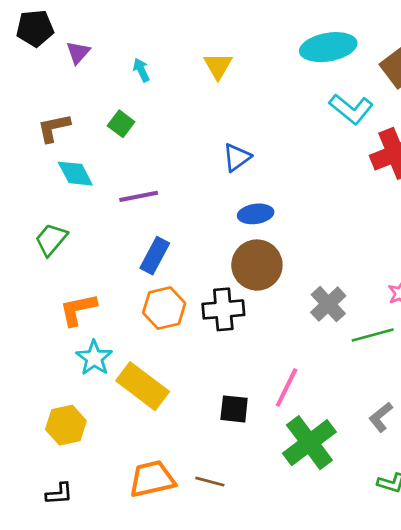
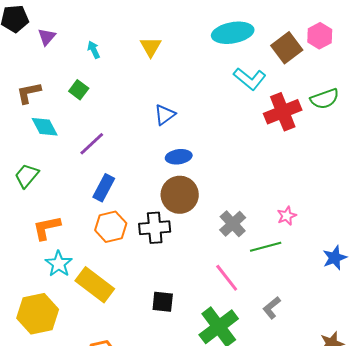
purple line: (139, 196) -> (92, 144), turned -32
pink line: (287, 387) -> (227, 278), moved, turned -64
yellow hexagon: (66, 425) -> (38, 314), size x1.4

